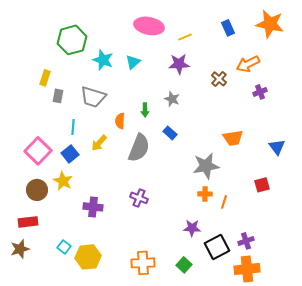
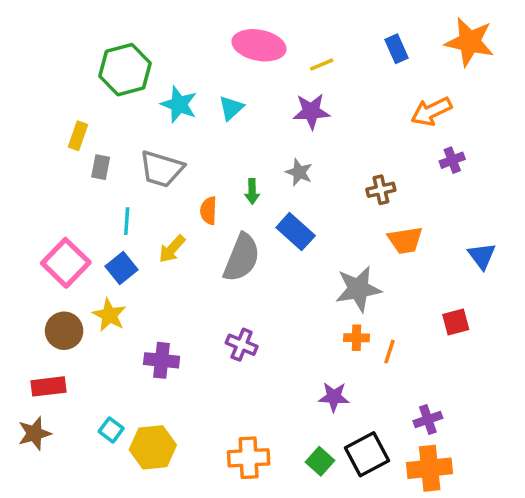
brown cross: (219, 79) -> (381, 190), moved, turned 35
blue rectangle: (170, 133) -> (296, 232), size x1.5
black square: (217, 247) -> (367, 454), moved

